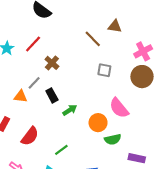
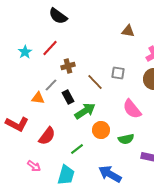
brown line: (93, 39) -> (95, 82), moved
brown cross: (52, 63) -> (68, 66), turned 32
green arrow: (70, 110) -> (85, 111), size x1.5
orange circle: (98, 123) -> (101, 130), moved

